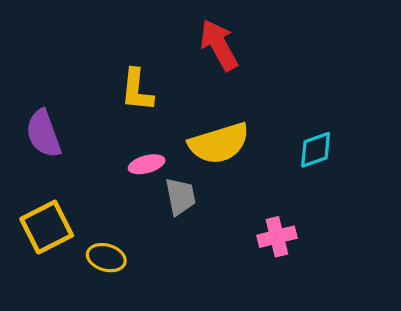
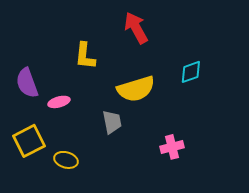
cyan diamond: (316, 150) -> (191, 72), moved
pink ellipse: (147, 164) -> (59, 102), moved

